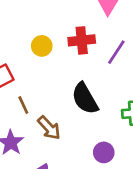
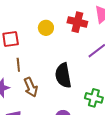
red cross: (82, 40) -> (77, 22), moved

